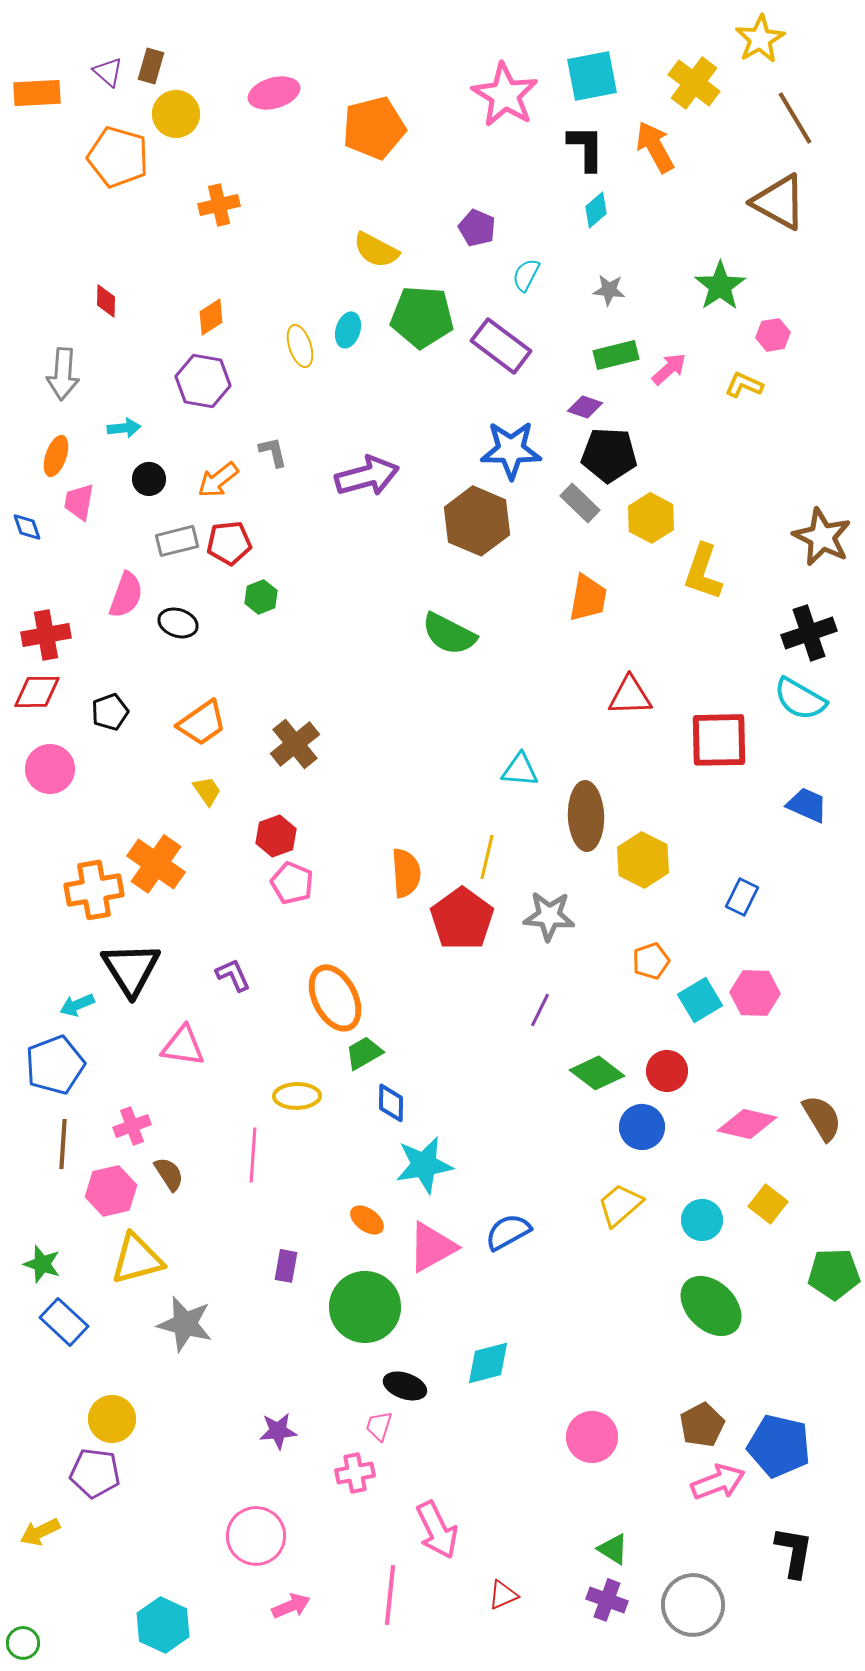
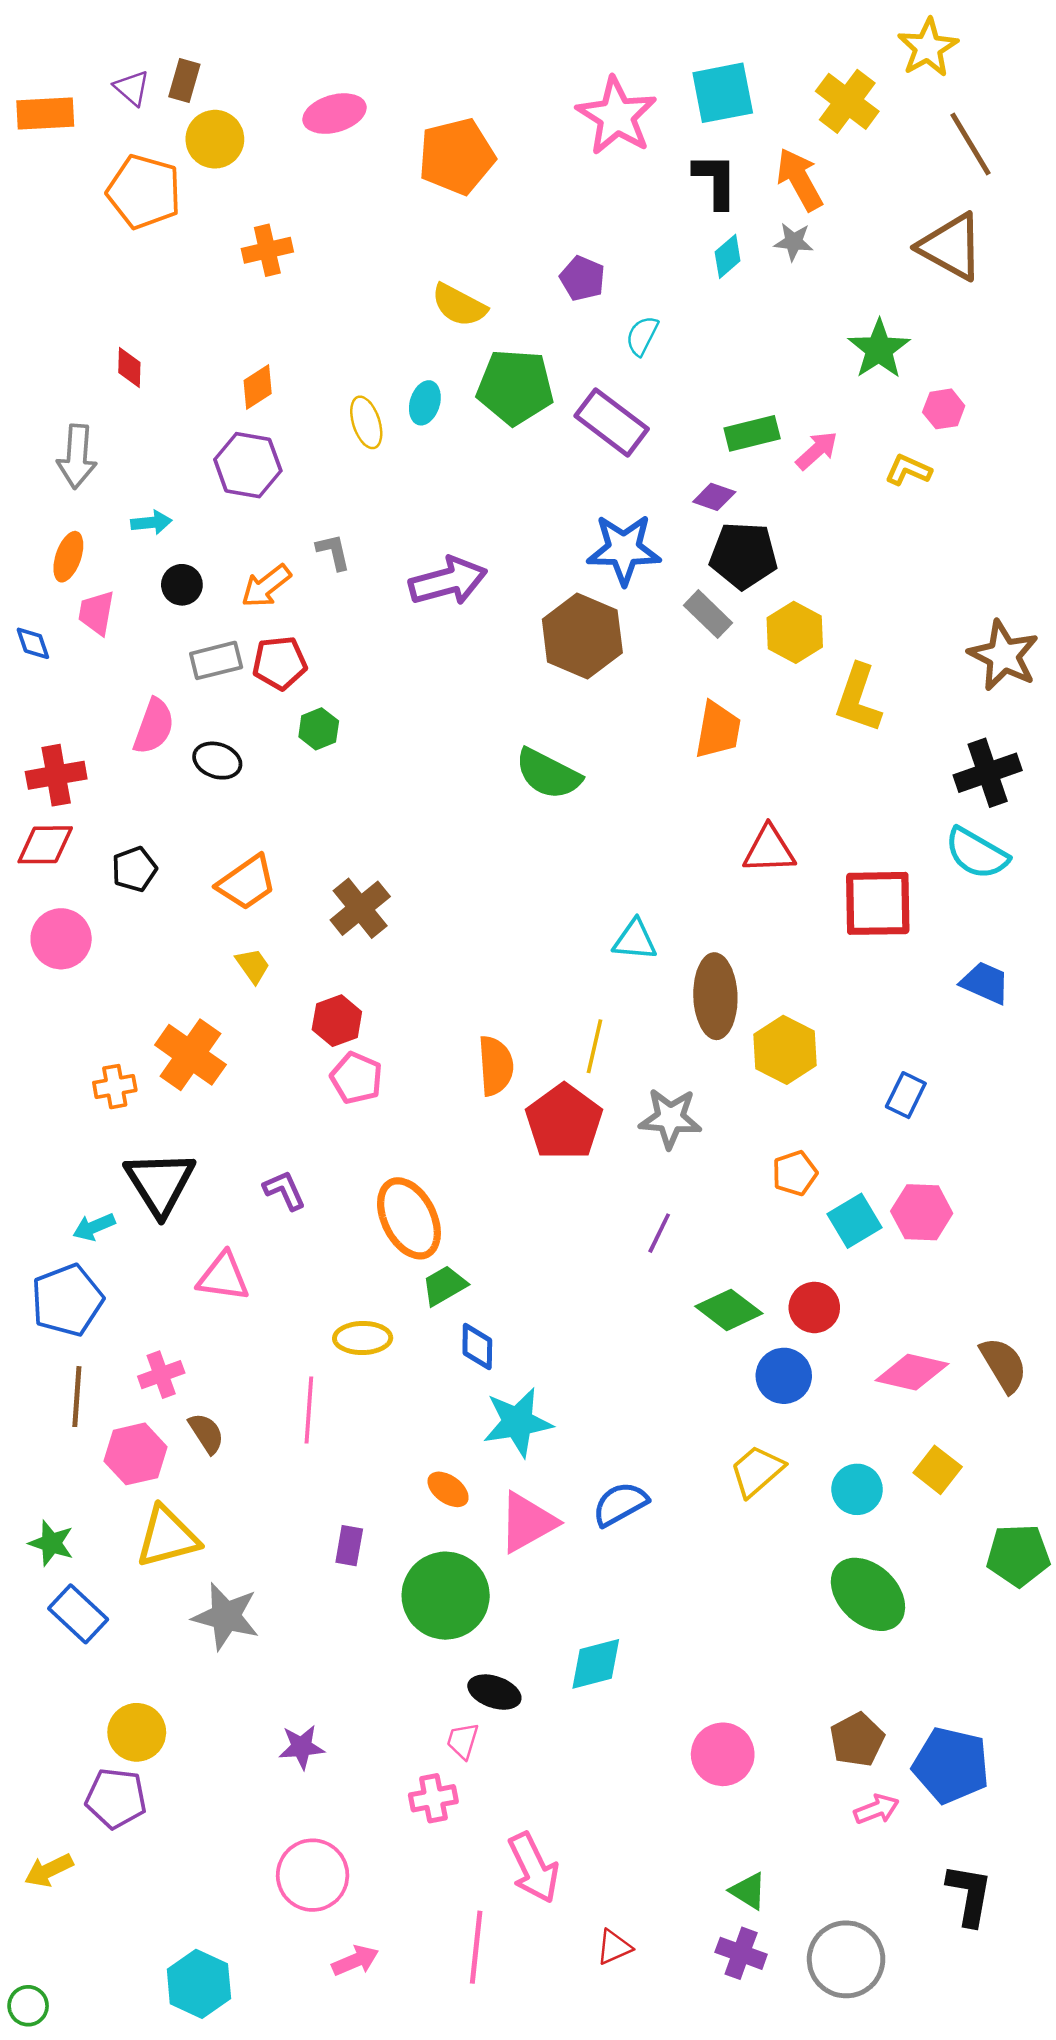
gray star: (609, 290) -> (794, 242), moved
orange cross: (94, 890) -> (115, 1087), size x0.6
purple star: (278, 1431) -> (302, 1747), moved
pink arrow: (718, 1482) -> (877, 1809), size x0.7

